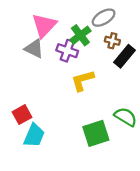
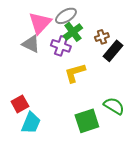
gray ellipse: (104, 18) -> (66, 16), moved
brown cross: (112, 41) -> (102, 37), turned -32

